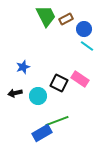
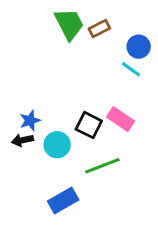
blue circle: (84, 29) -> (139, 47), moved
blue star: (23, 67) -> (30, 121), moved
green line: (57, 121) -> (102, 166), moved

